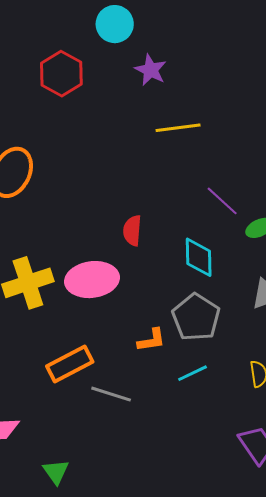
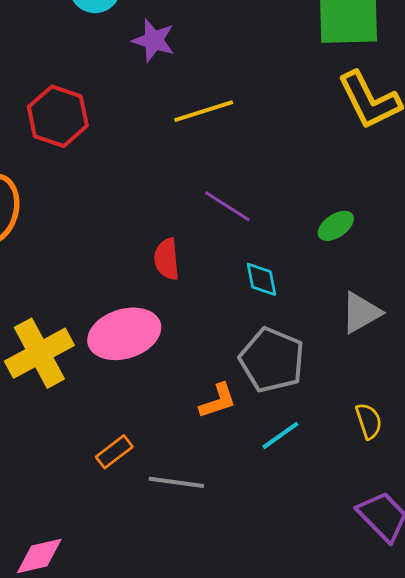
red hexagon: (61, 74) -> (58, 116), moved
purple line: (222, 201) -> (227, 206), moved
cyan diamond: (199, 257) -> (261, 279), size x0.7
orange rectangle: (70, 364) -> (114, 452), size x0.6

